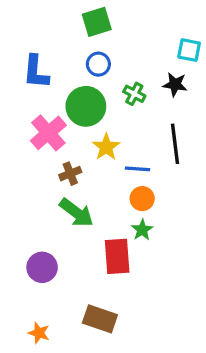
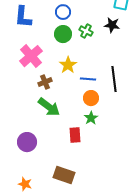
green circle: (86, 106) -> (63, 34), moved, size x0.7
black line: (175, 144) -> (114, 79), moved
red rectangle: (117, 256) -> (75, 135), size x0.7

